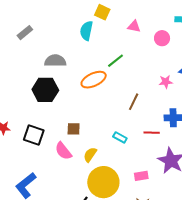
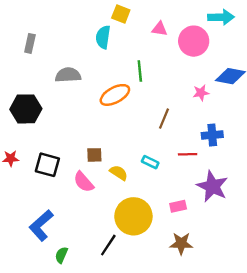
gray rectangle: (25, 33) -> (30, 43), turned -35
pink circle: (162, 38) -> (194, 41), size x1.6
green line: (116, 61) -> (140, 71), turned -54
black hexagon: (45, 90) -> (26, 109), moved
yellow semicircle: (90, 155) -> (119, 173), moved, turned 91

